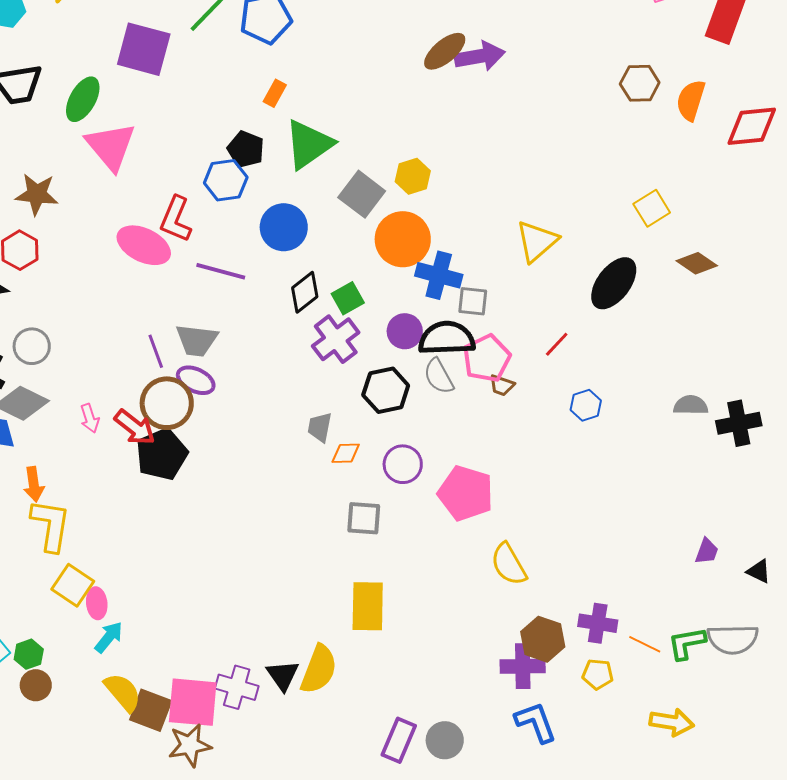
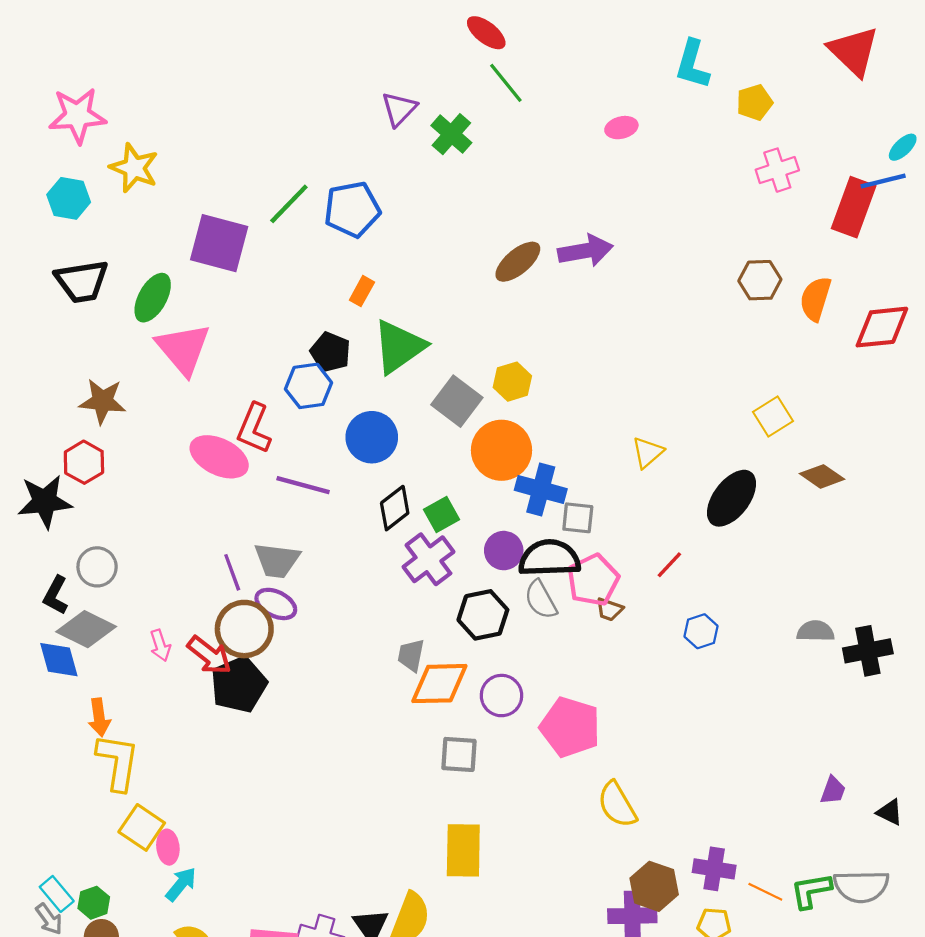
brown ellipse: (445, 51) -> (518, 262), moved
yellow triangle: (537, 241) -> (648, 452), size x0.7
orange diamond: (346, 453) -> (439, 684), size x1.8

